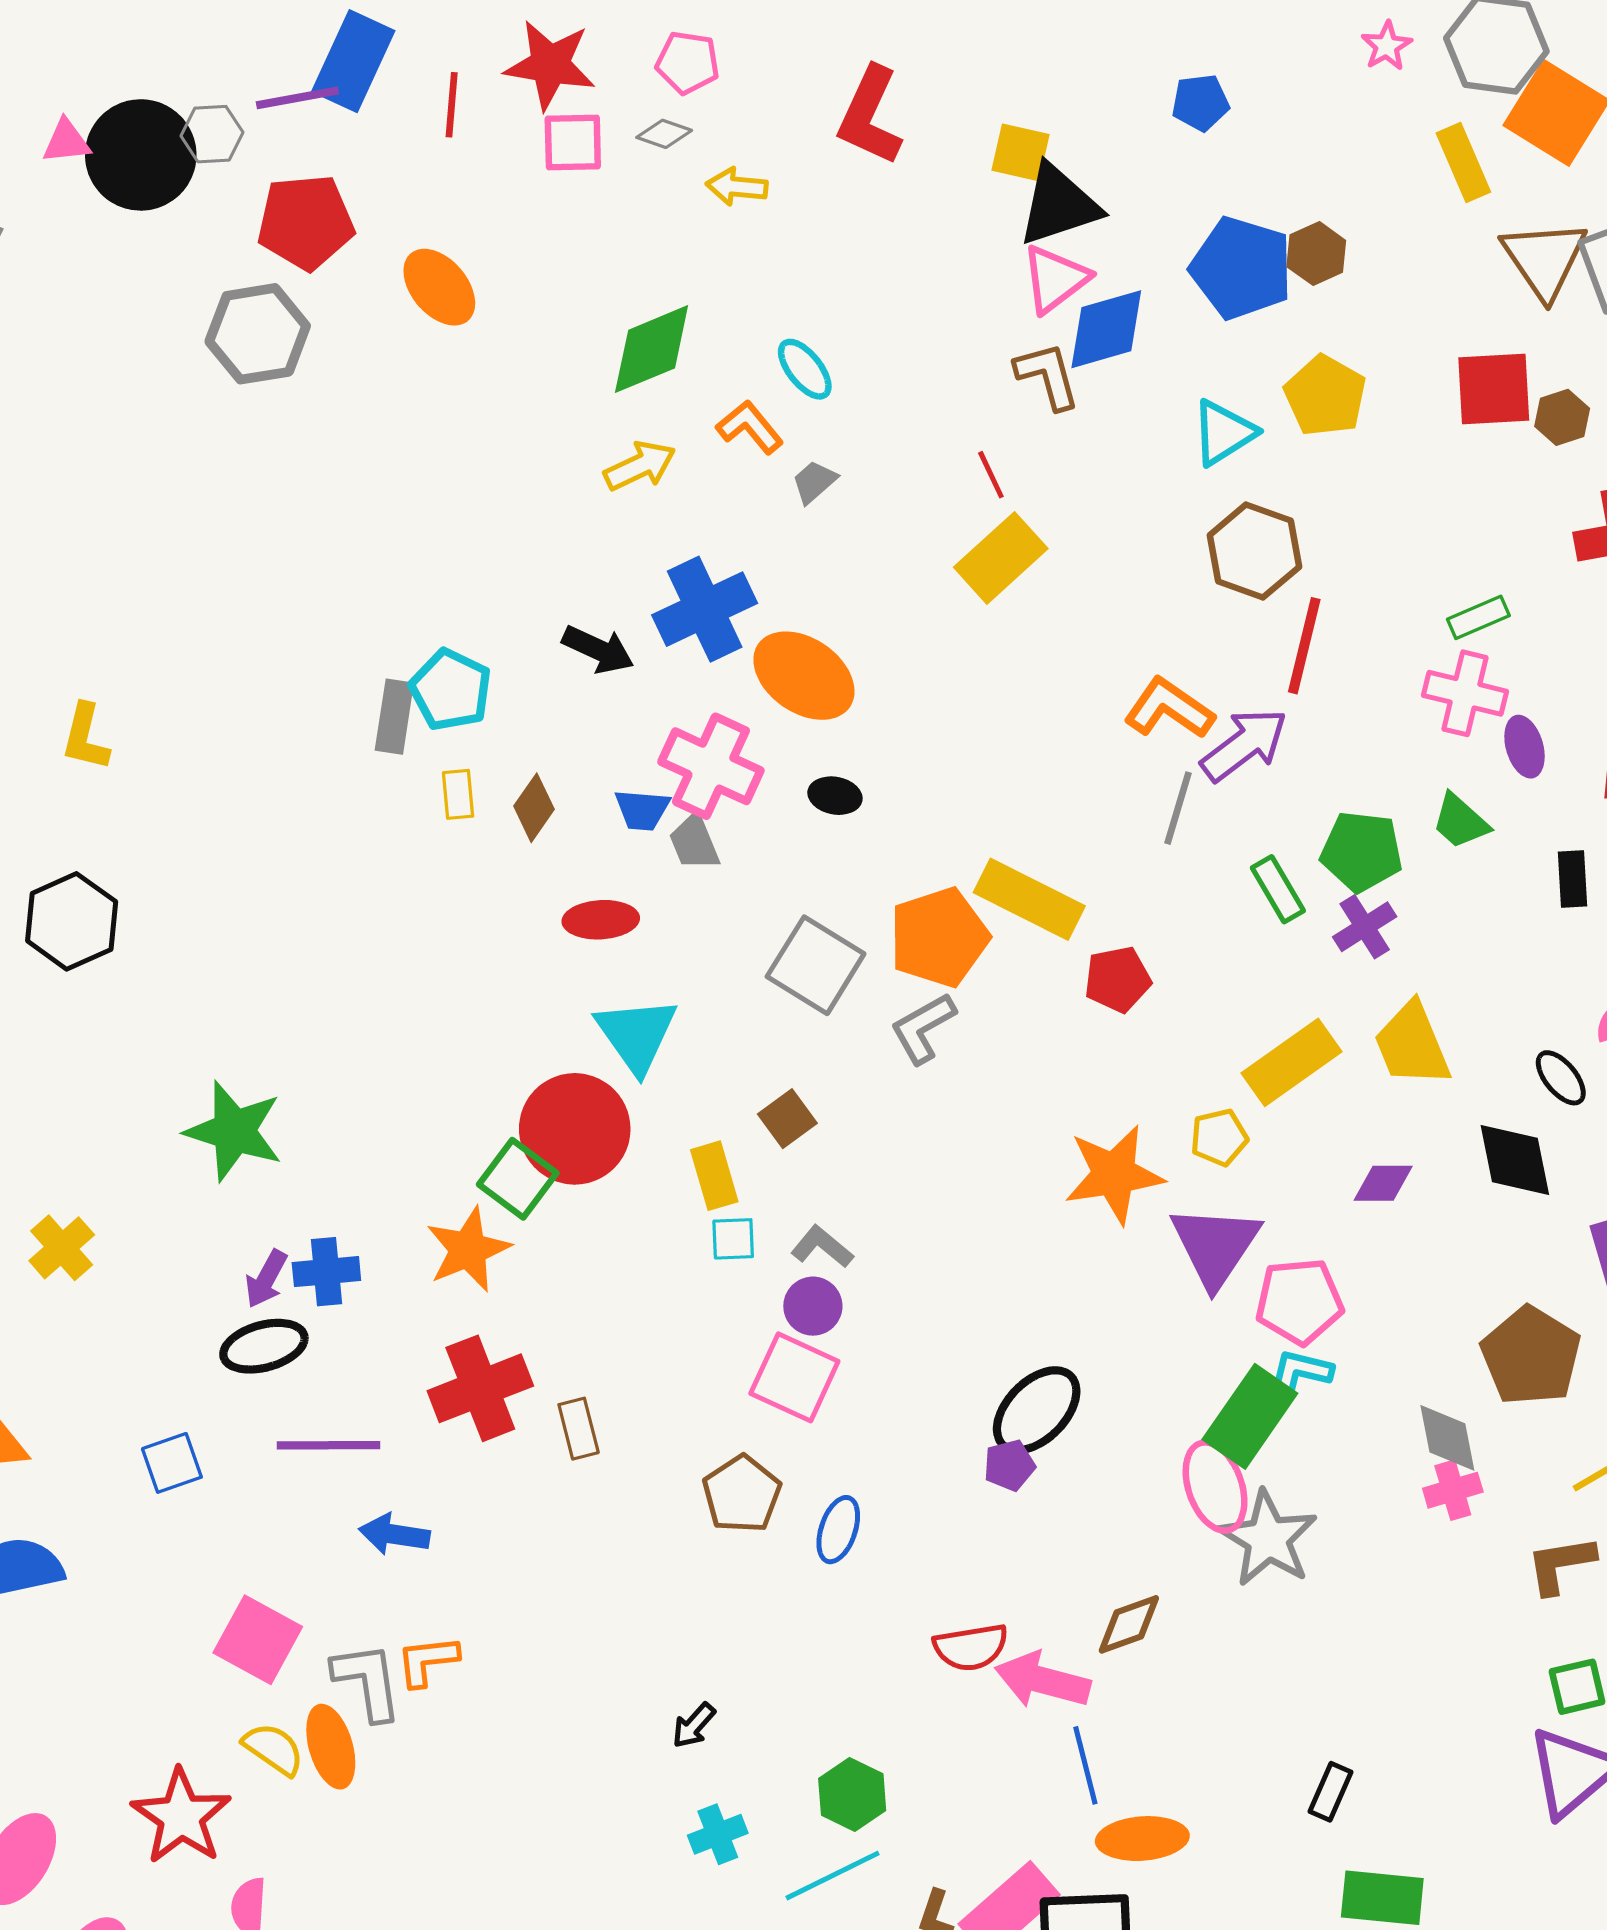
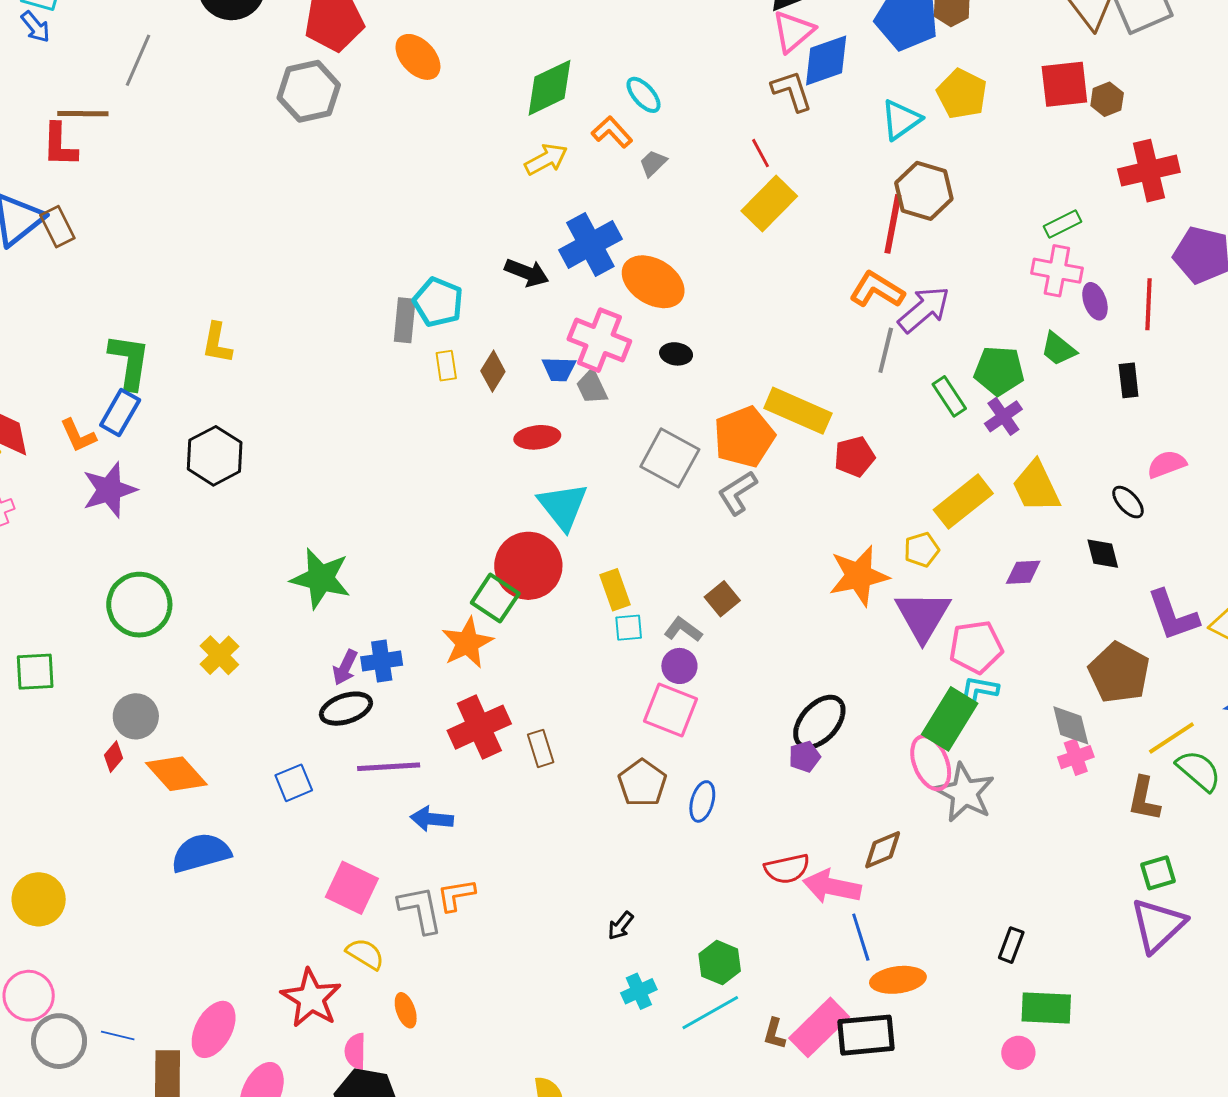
red line: (1304, 646) -> (893, 224), moved
brown square: (787, 1119) -> (722, 599), moved
black diamond: (1515, 1160) -> (1103, 554), size x0.7
brown L-shape: (1561, 1564) -> (1144, 799), turned -66
orange ellipse: (331, 1747) -> (406, 1010), moved, size x0.7

